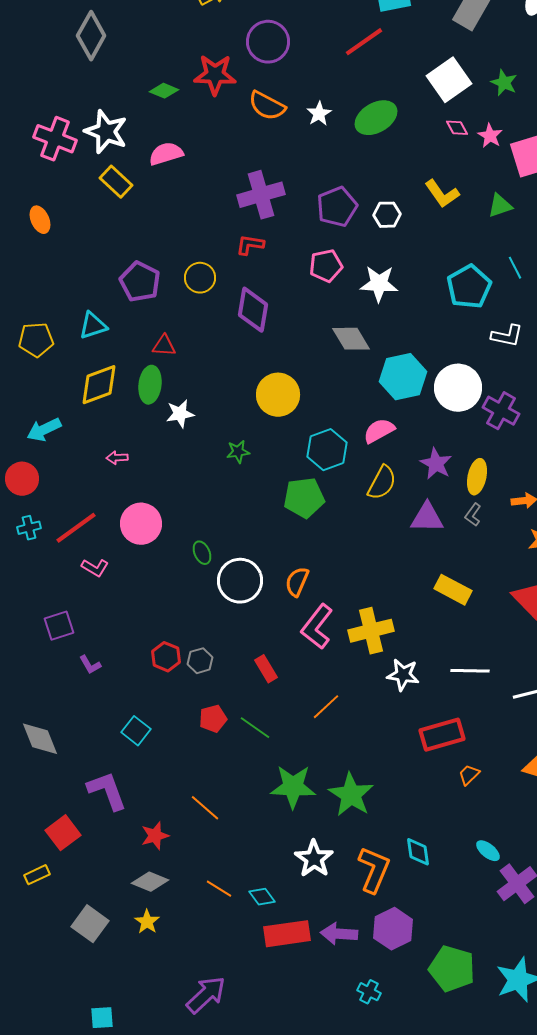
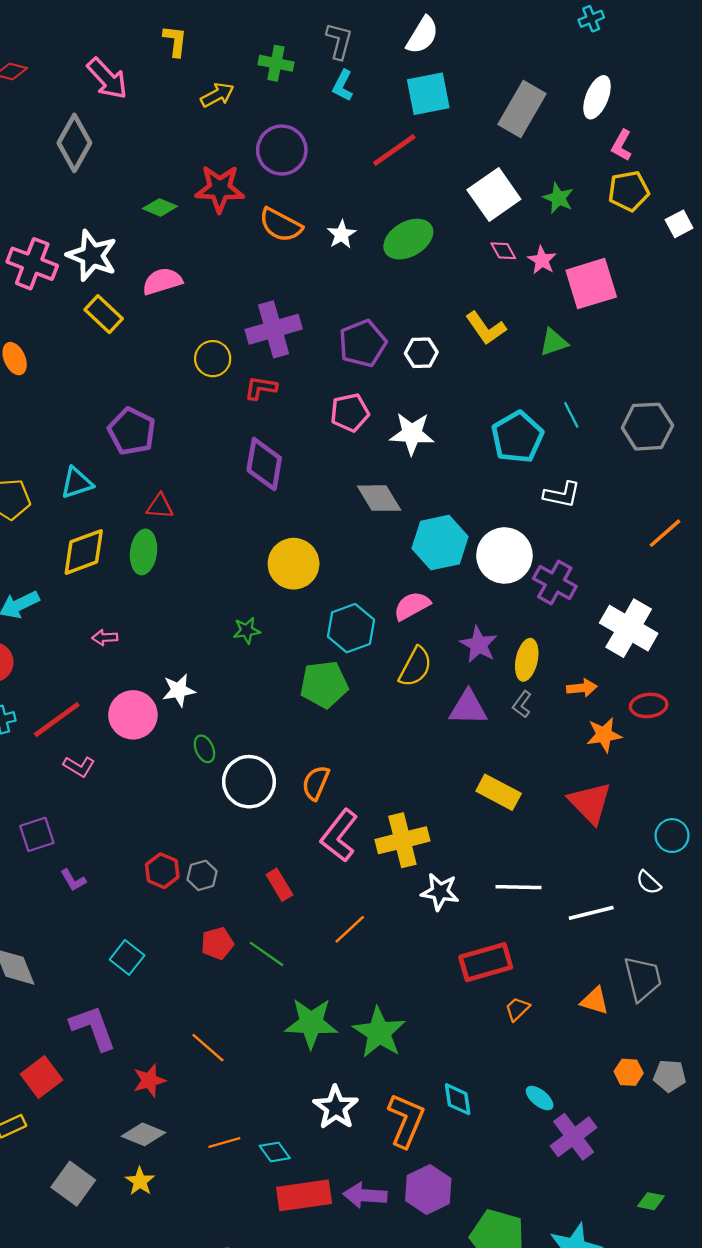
yellow circle: (200, 278) -> (213, 359), moved
white star: (180, 414) -> (179, 690), moved
orange line: (219, 889) -> (224, 1143), turned -48

